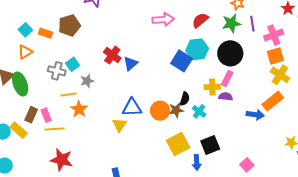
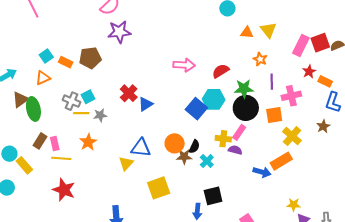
green star: (231, 23) -> (244, 89), moved
orange square: (275, 56) -> (274, 115), moved
yellow line: (68, 94) -> (81, 113), moved
orange circle: (160, 111) -> (175, 143), moved
yellow rectangle: (19, 130) -> (24, 165), moved
yellow square: (178, 144) -> (159, 188), moved

